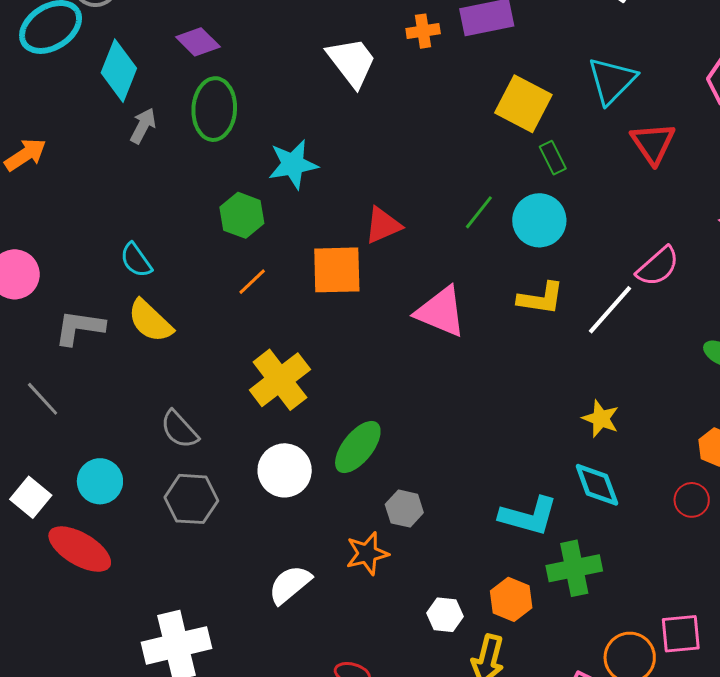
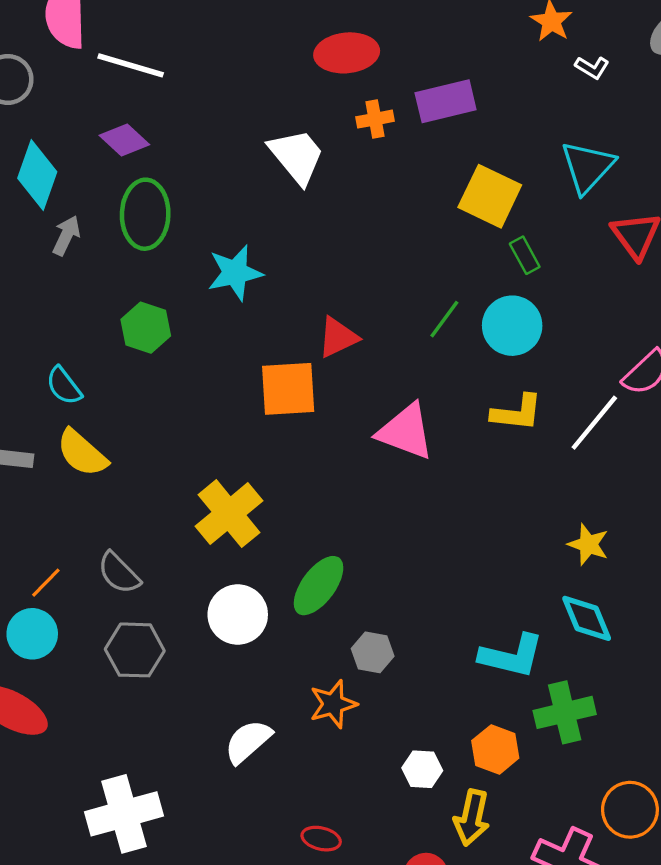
green hexagon: (242, 215) -> (146, 328), moved
orange line: (252, 282) -> (46, 583), moved

